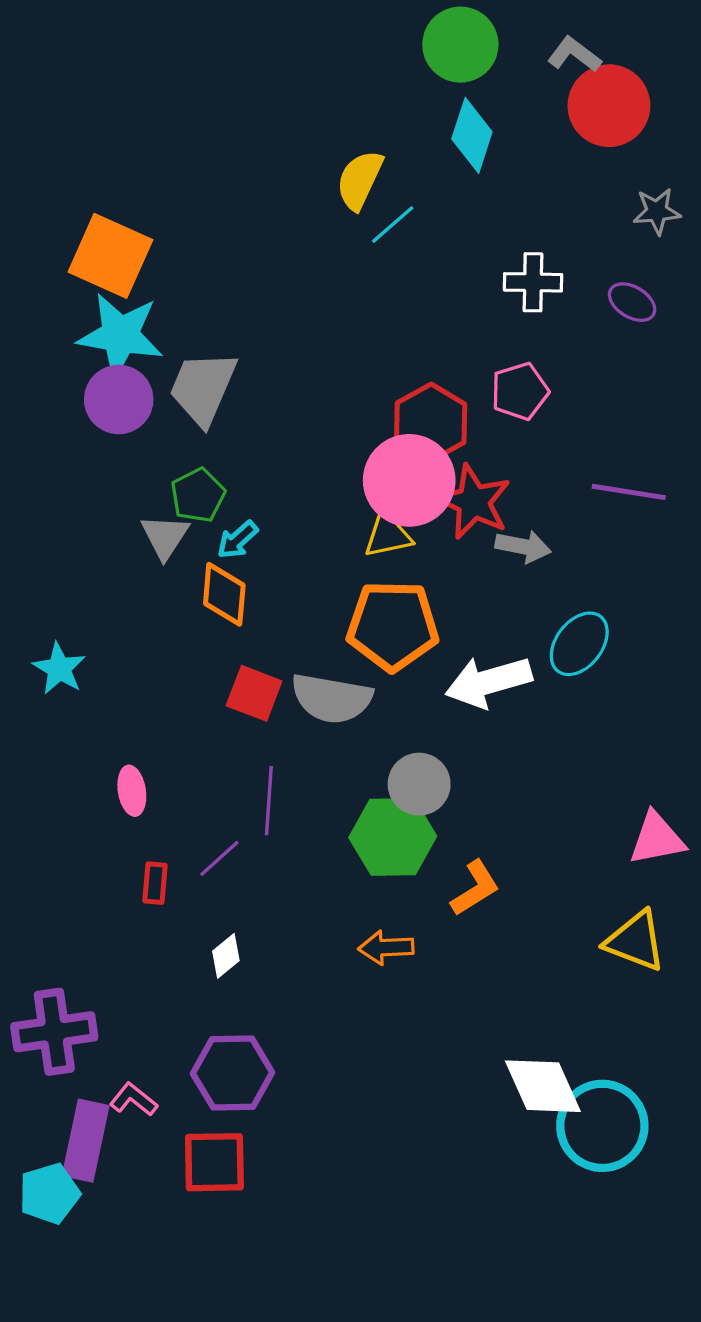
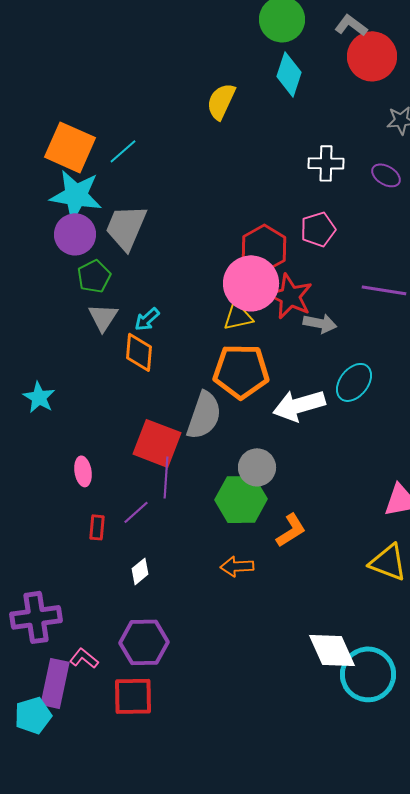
cyan line: (393, 225) -> (123, 151), moved
green pentagon: (198, 495) -> (94, 276), moved
red square: (254, 693) -> (157, 443), moved, size x1.4
gray semicircle: (332, 698) -> (204, 415), turned -81

